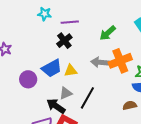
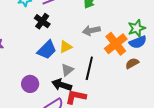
black cross: (64, 41) -> (42, 21), moved
orange cross: (120, 61) -> (116, 44), moved
purple circle: (28, 79) -> (30, 84), moved

